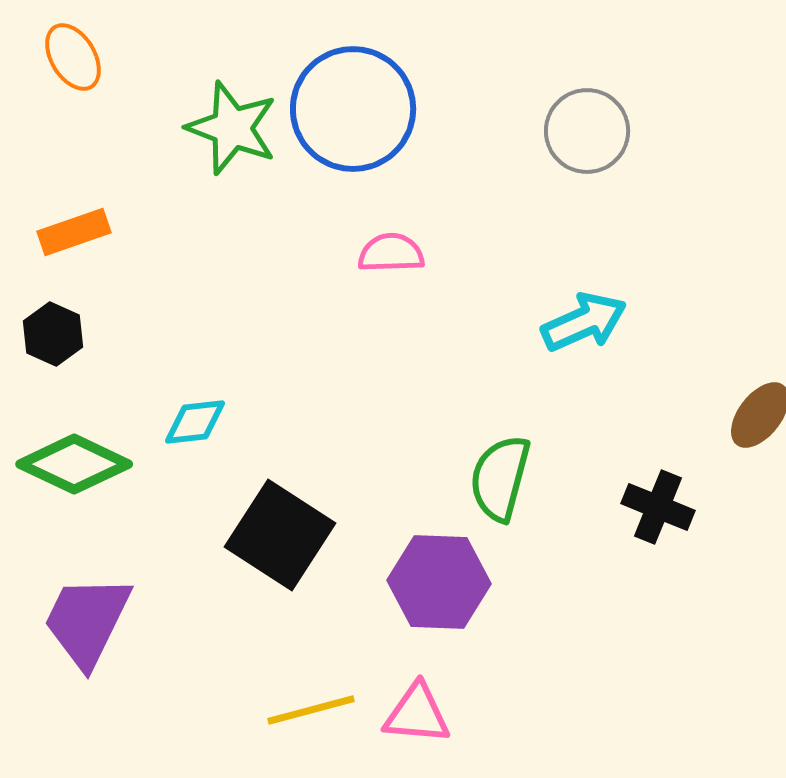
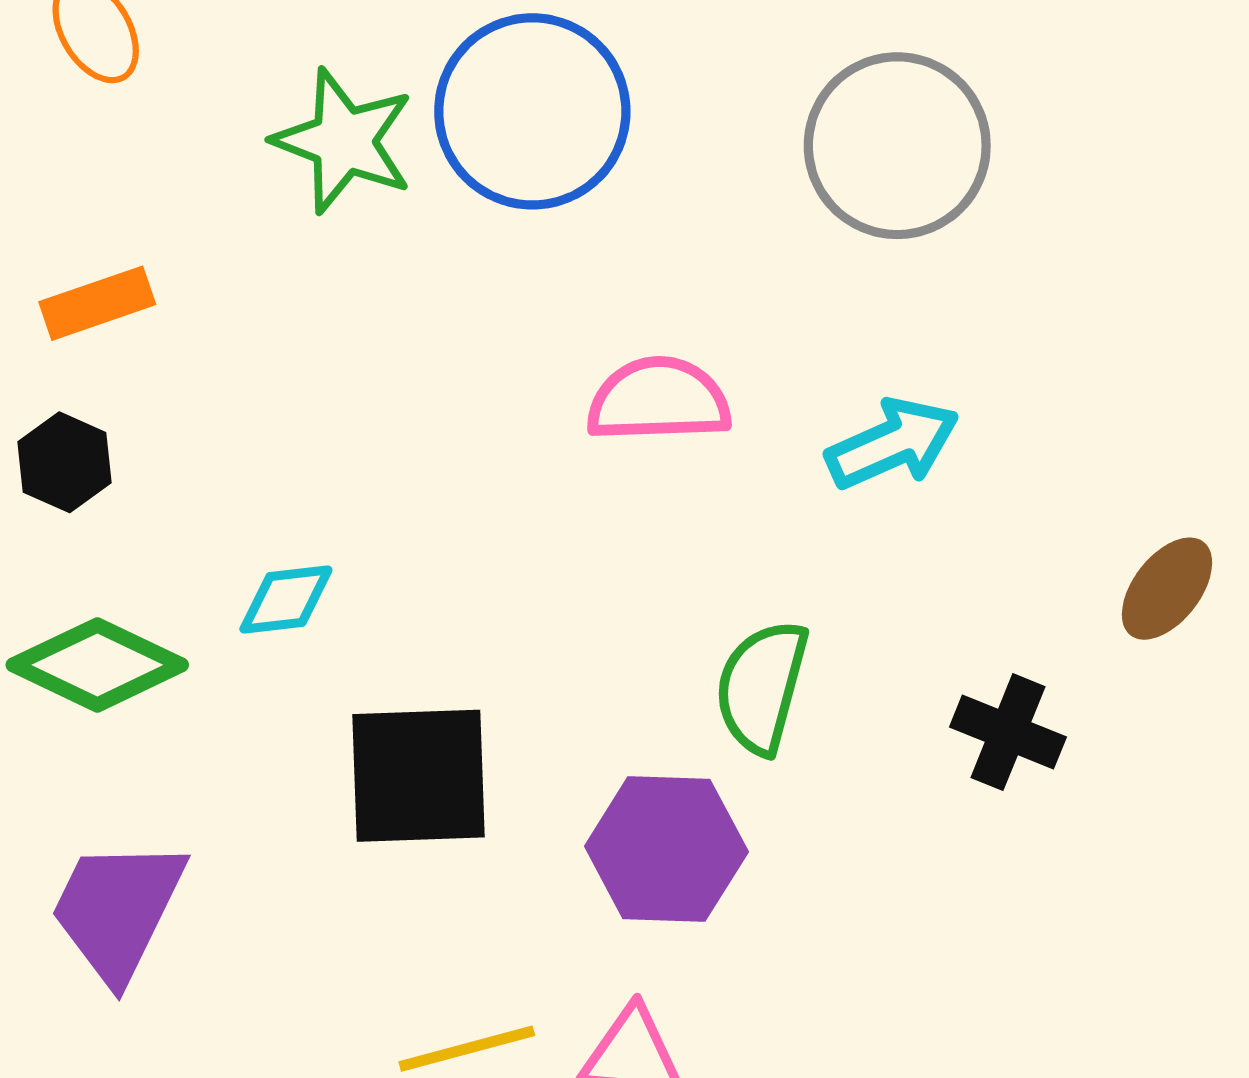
gray circle: (587, 131) -> (897, 146), size x1.4
pink semicircle: (391, 253) -> (659, 400), moved, size x1.4
black square: (280, 535) -> (418, 776), turned -35

